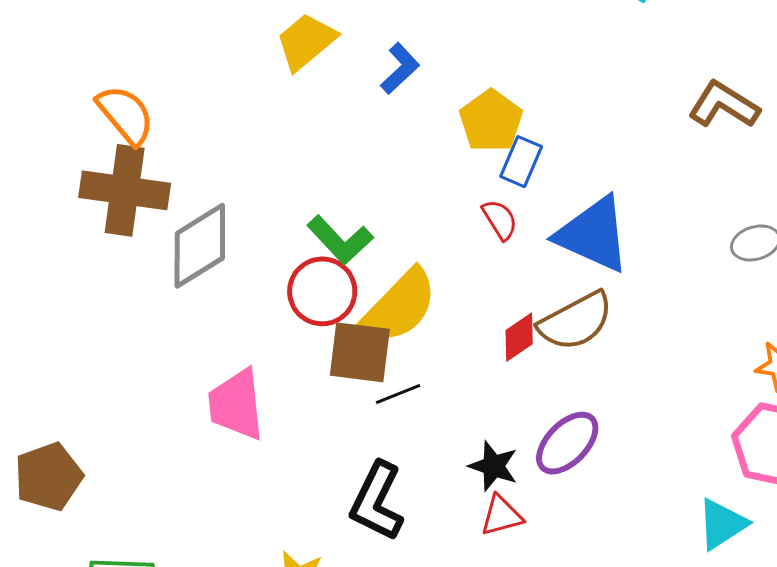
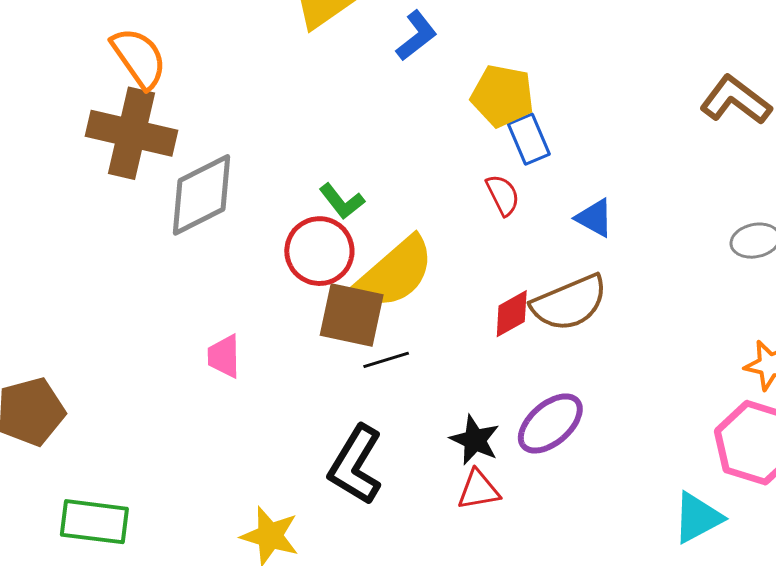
yellow pentagon: (491, 121) -> (502, 96), turned -30
blue rectangle: (521, 162) -> (529, 139), turned -51
blue triangle: (593, 234) -> (595, 218), size x0.5
green L-shape: (340, 240) -> (342, 201), size x0.7
pink trapezoid: (236, 405) -> (224, 356), size x0.6

